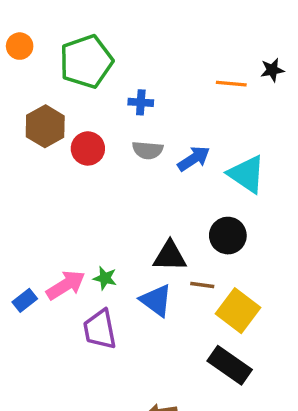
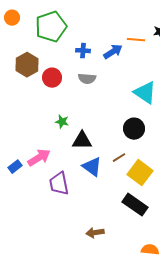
blue arrow: (194, 159) -> (113, 52), moved
black triangle: (170, 256) -> (82, 141), moved
green star: (105, 278) -> (62, 122), moved
brown line: (202, 285) -> (119, 158), turned -40

